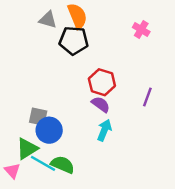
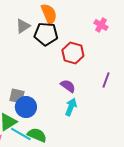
gray triangle: (48, 20) -> (23, 26), moved, turned -49
red hexagon: (102, 82) -> (73, 53), moved

